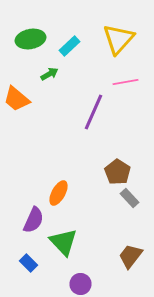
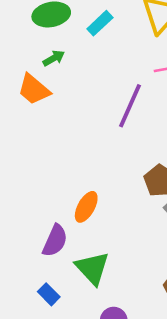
green arrow: (50, 74) -> (54, 58), moved

